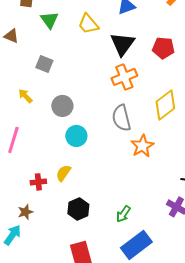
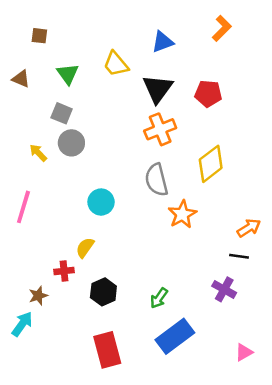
green triangle: (49, 20) -> (68, 74), moved
gray circle: (62, 106) -> (71, 143), moved
red cross: (38, 182) -> (64, 271), moved

